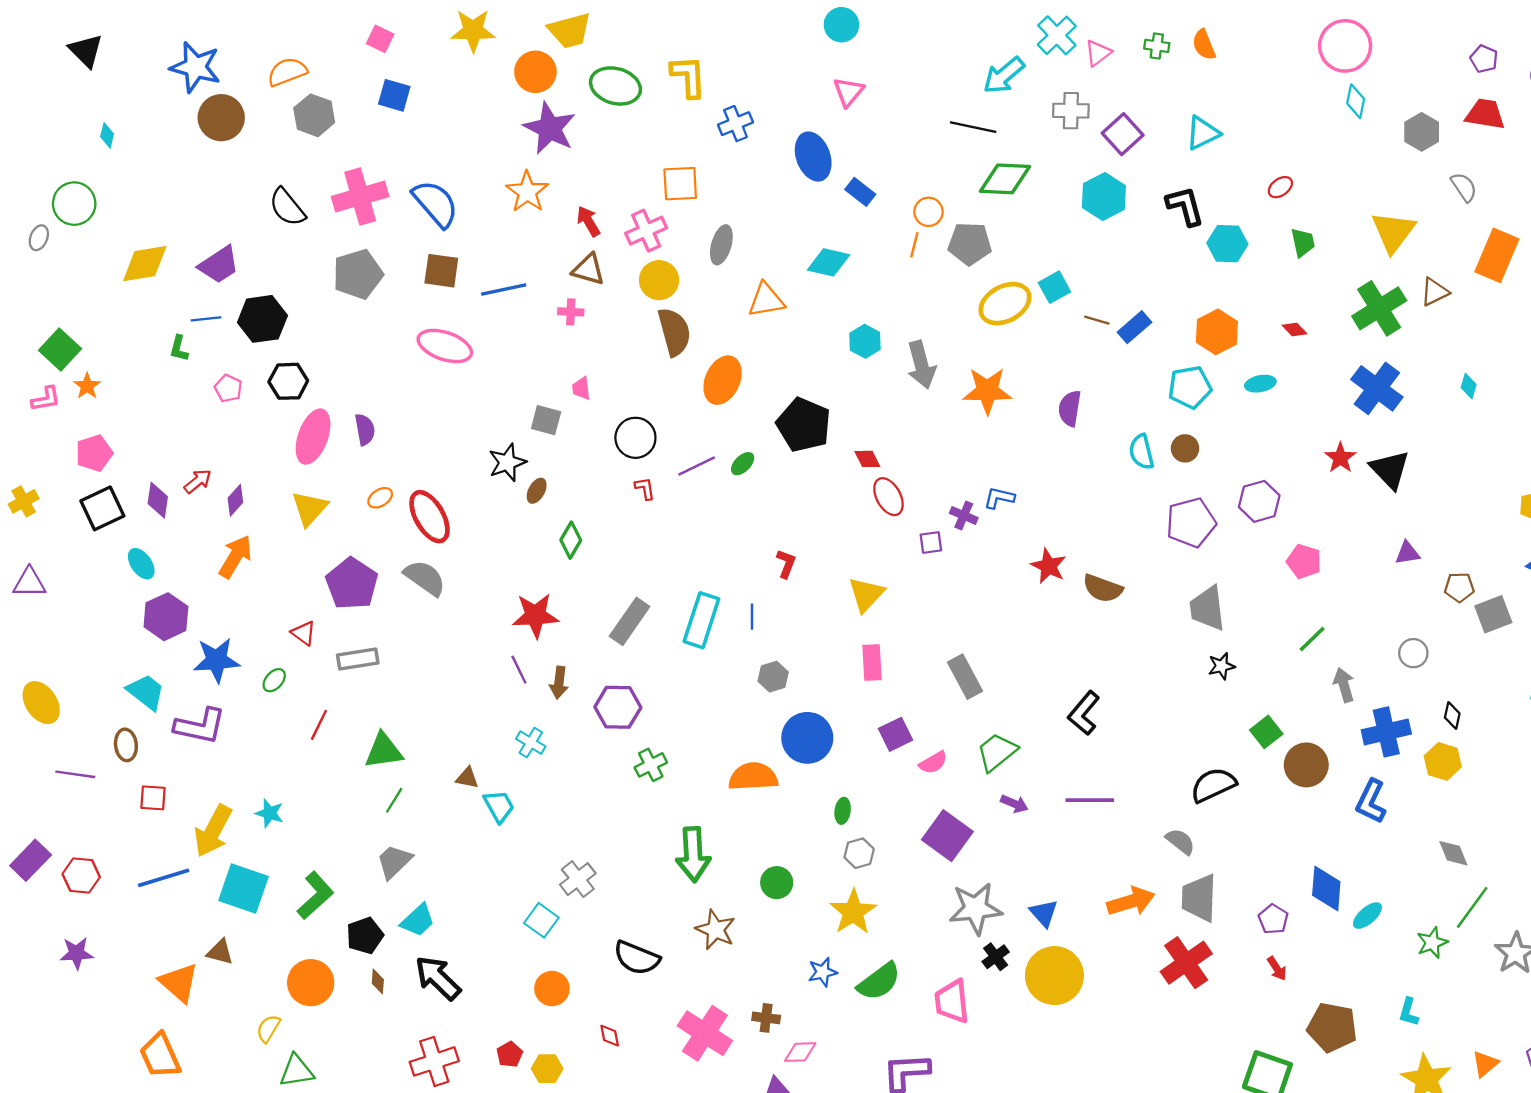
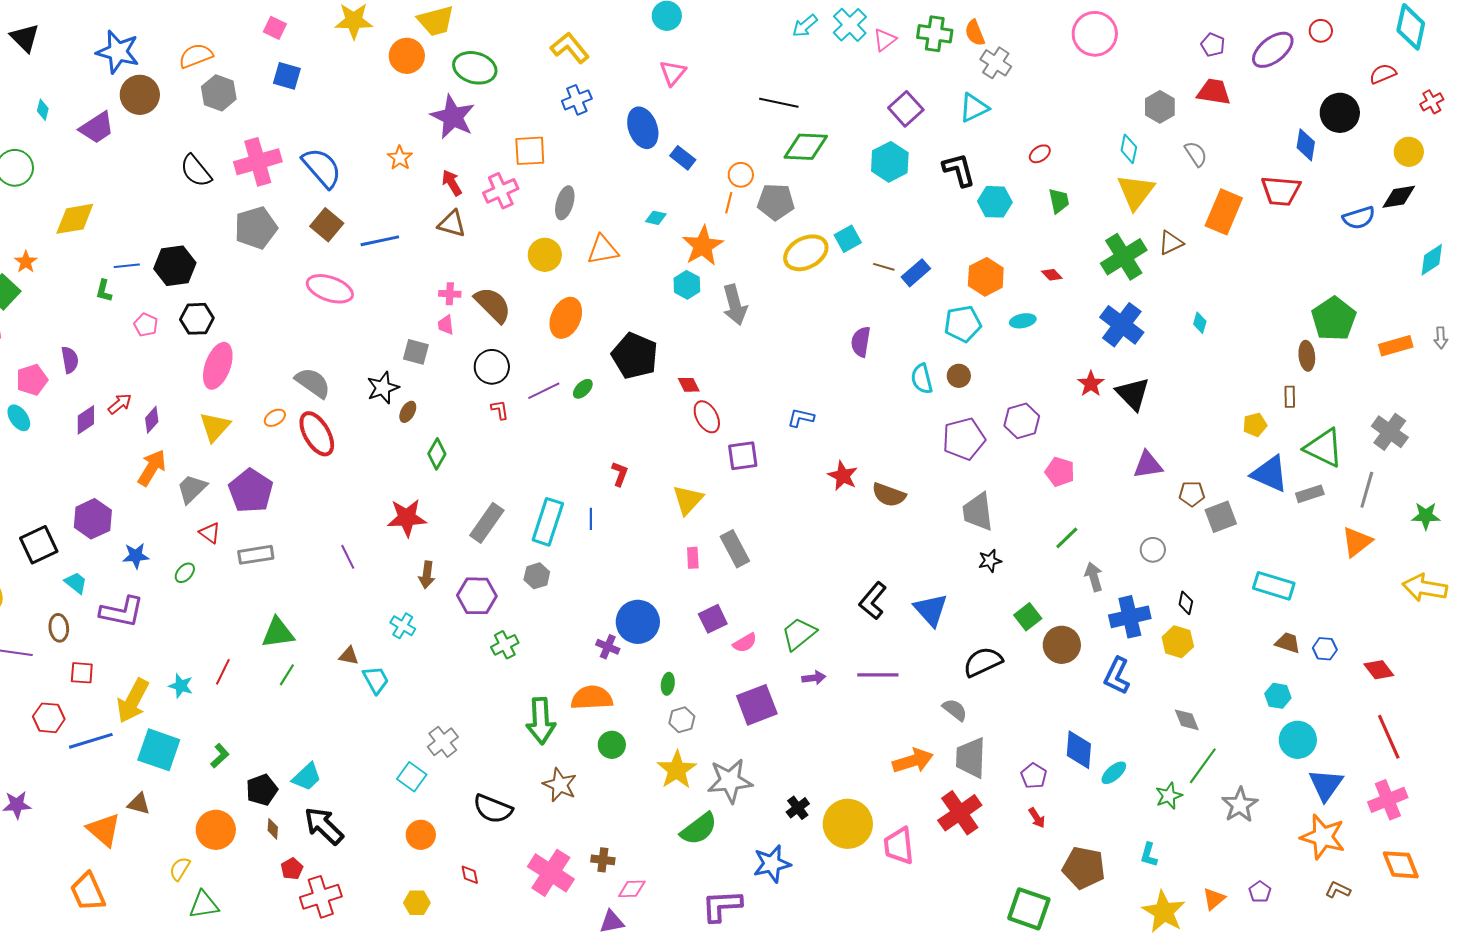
green cross: (1157, 46) -> (935, 34), size x1.6
cyan arrow: (1004, 75) -> (805, 26), moved, size x0.7
yellow L-shape: (688, 76) -> (570, 48), moved, turned -36
cyan diamond: (1356, 101) -> (1129, 149), moved
gray cross: (1071, 111) -> (996, 63), moved, turned 32
purple star: (550, 128) -> (453, 117), moved
orange star: (527, 192) -> (400, 158), size x0.7
cyan diamond: (828, 262) -> (656, 218), size x0.6
purple trapezoid: (219, 265) -> (97, 128), moved
brown square: (441, 271) -> (327, 225), turned 32
yellow circle: (659, 280) -> (545, 255), moved
pink cross: (571, 312) -> (450, 294), moved
brown semicircle: (674, 332) -> (493, 305), moved, turned -30
orange star: (87, 386) -> (26, 262), moved
orange star: (987, 391) -> (703, 246), moved, turned -30
purple semicircle: (365, 430) -> (70, 360), moved
purple diamond: (158, 500) -> (86, 420), turned 48
black square: (102, 508) -> (39, 545), moved
purple cross: (964, 515) -> (608, 647), moved
purple square: (931, 543) -> (743, 456), size x1.5
purple triangle: (1407, 553) -> (1148, 465), size x1.4
cyan ellipse: (141, 564) -> (19, 418), moved
gray semicircle: (425, 578) -> (313, 383), moved
blue star: (217, 660) -> (136, 556), size x0.7
pink rectangle: (872, 663) -> (693, 558), size x0.7
purple line: (519, 670) -> (348, 557), moved
gray hexagon: (773, 677) -> (537, 576), moved
gray rectangle: (965, 677) -> (735, 549), moved
cyan trapezoid: (146, 692) -> (76, 583), size x0.7
red line: (319, 725) -> (223, 672), moved
orange semicircle: (753, 777) -> (592, 698), moved
purple arrow: (1014, 804) -> (814, 678), turned -30
purple square: (947, 836) -> (757, 705), turned 33
gray trapezoid: (394, 861) -> (192, 489), moved
red hexagon: (81, 876) -> (49, 718), moved
green L-shape: (315, 896) -> (220, 756), size x0.6
gray star: (976, 908) -> (730, 781), moved
blue triangle: (1044, 913) -> (931, 610), moved, size x1.4
blue star: (823, 972) -> (772, 864), moved, size x1.5
pink trapezoid: (952, 1001) -> (899, 846), moved
red pentagon: (510, 1054) -> (292, 869), moved

